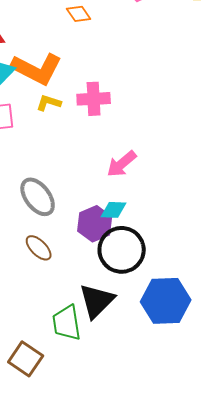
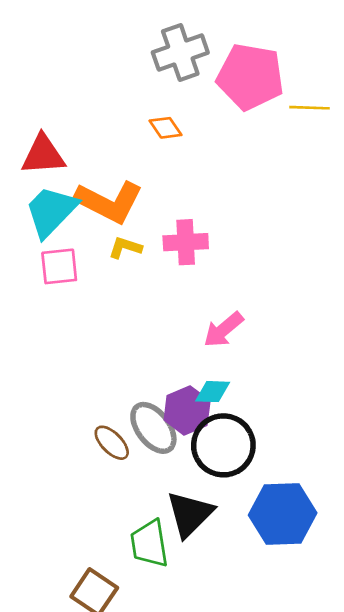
gray ellipse: (38, 197) -> (153, 428), moved

